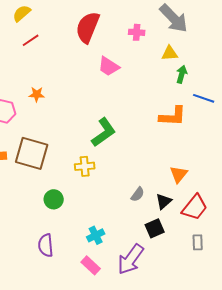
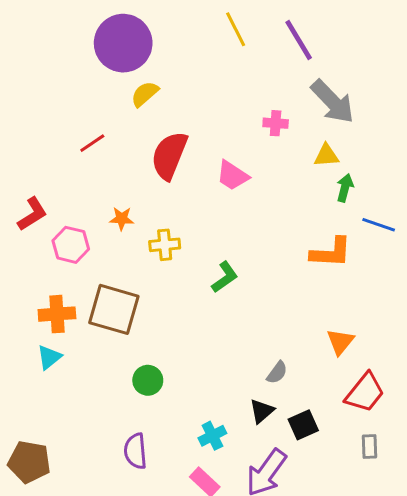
yellow semicircle: (22, 13) -> (145, 94), moved
red semicircle: (88, 27) -> (169, 155), moved
red line: (31, 40) -> (92, 143), moved
green L-shape: (104, 132) -> (225, 277), size x0.7
yellow cross: (85, 166) -> (165, 245), moved
black triangle: (164, 201) -> (262, 411), moved

